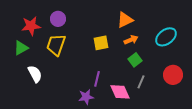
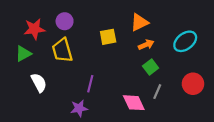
yellow square: (101, 43) -> (108, 37), moved
yellow trapezoid: (56, 45) -> (62, 50), turned -35
purple line: (97, 79) -> (90, 84), moved
purple star: (86, 97) -> (79, 108), moved

